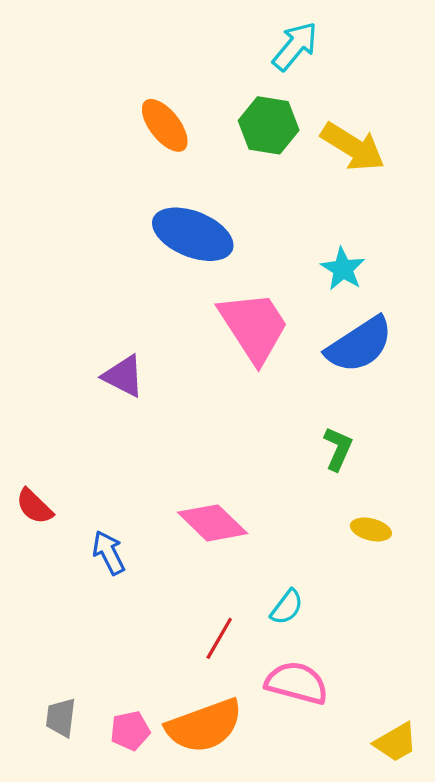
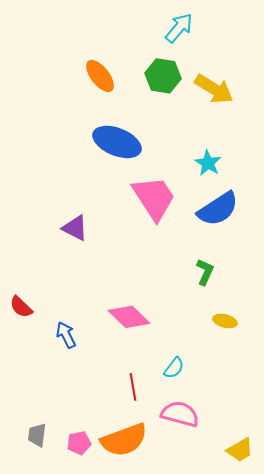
red line: (219, 638) -> (133, 387), turned -40

